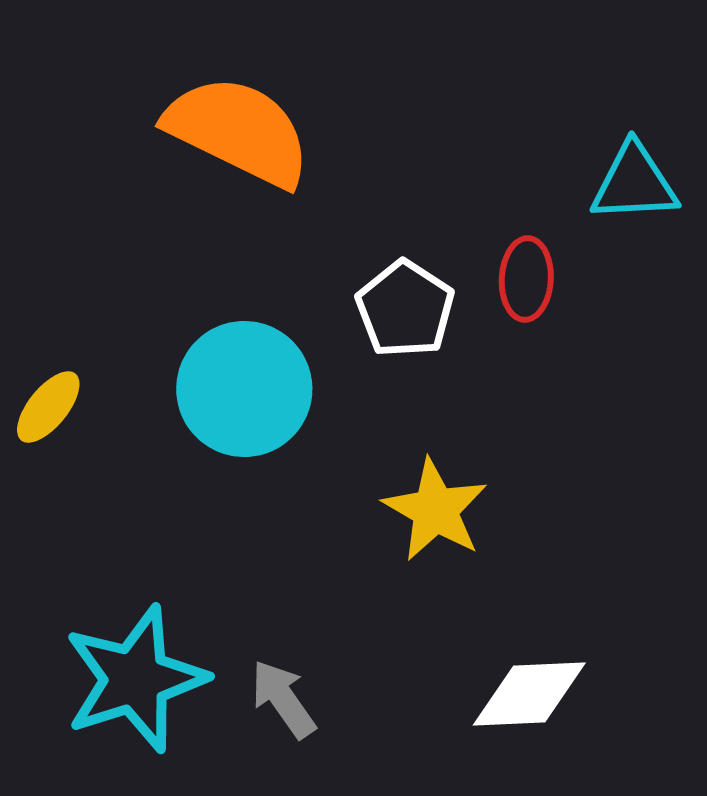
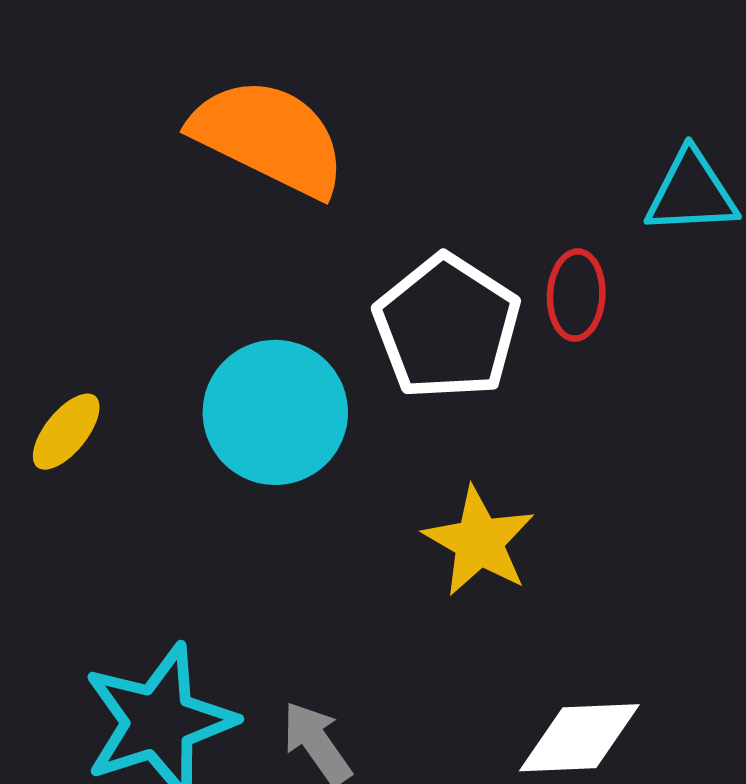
white pentagon: (405, 309) -> (447, 327), size x1.4

